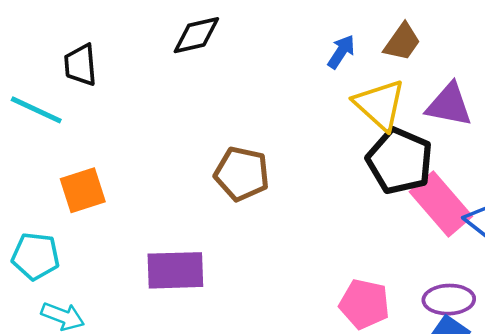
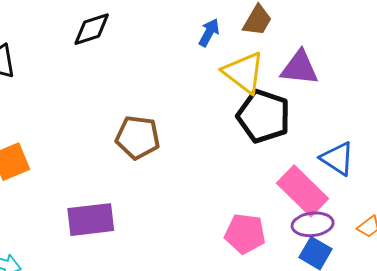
pink rectangle: (441, 204) -> (302, 191), moved

